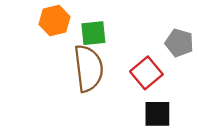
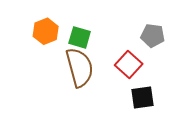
green square: (93, 33) -> (80, 37), turned 30

